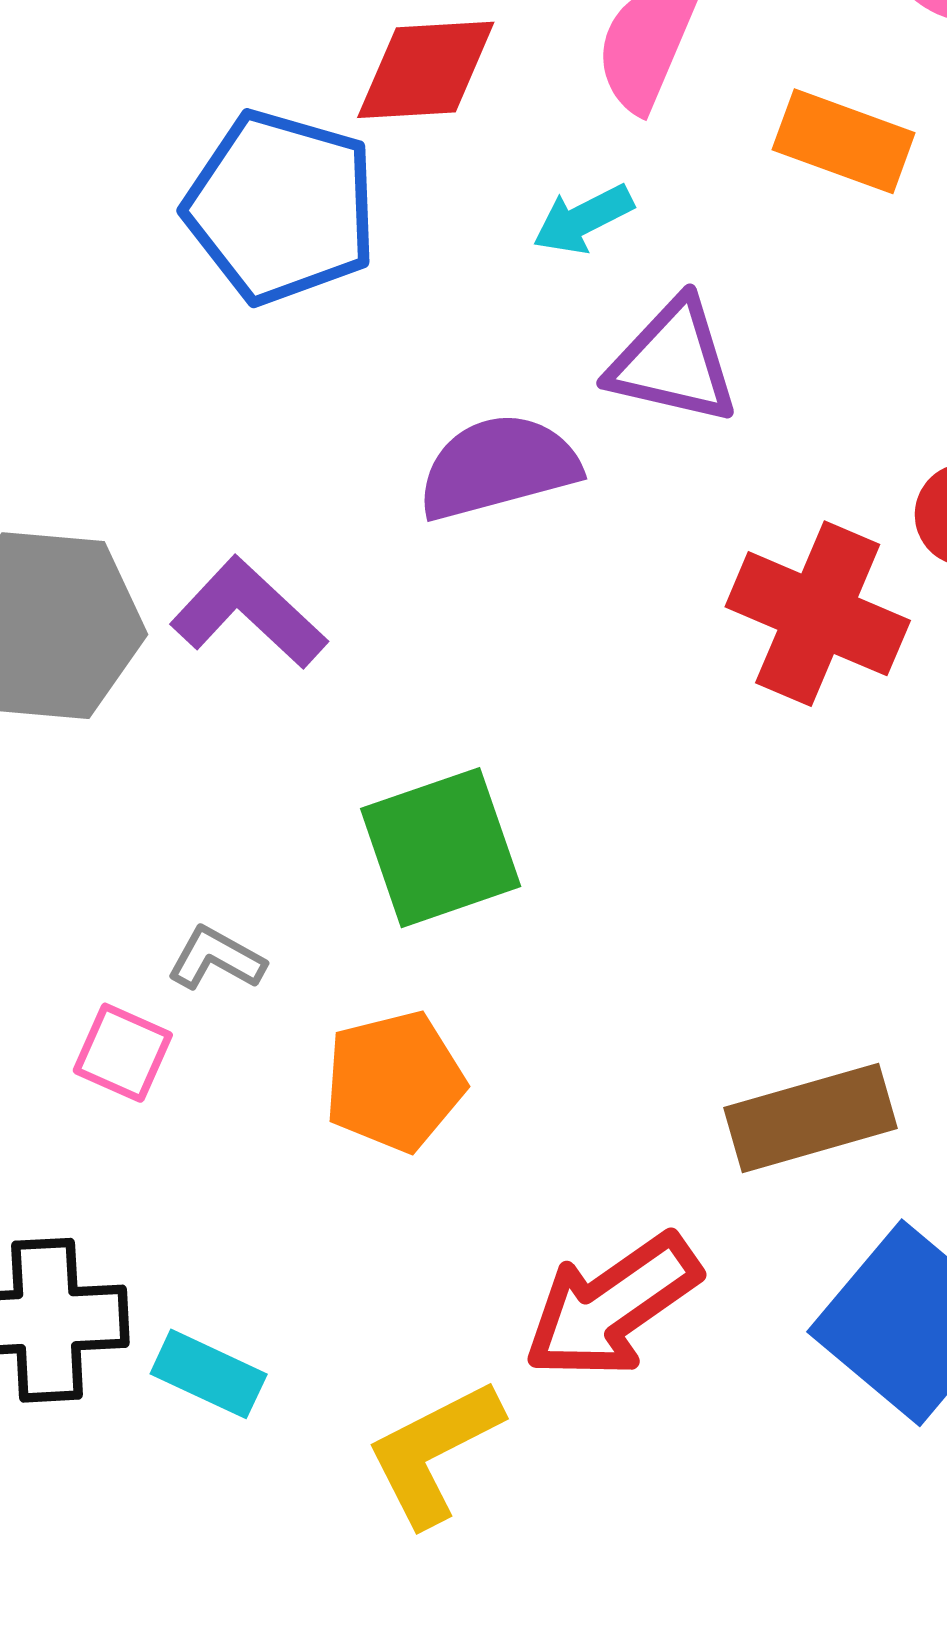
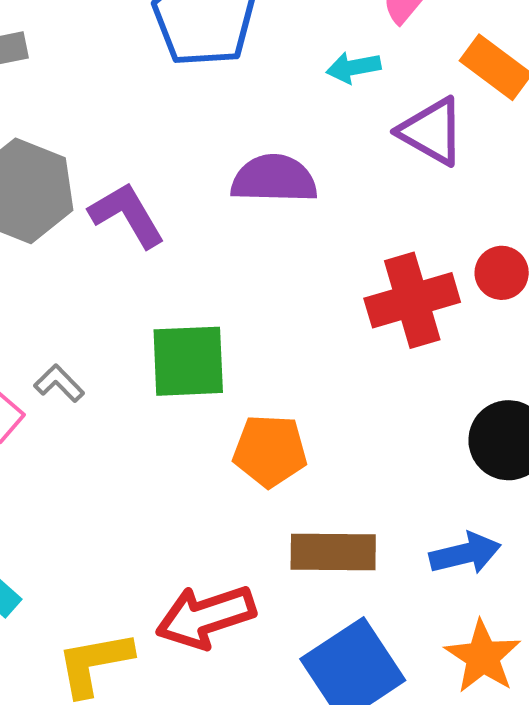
purple triangle: (673, 362) -> (432, 131), moved
red cross: (818, 614) -> (412, 300), turned 34
orange pentagon: (394, 1081) -> (270, 451), moved

